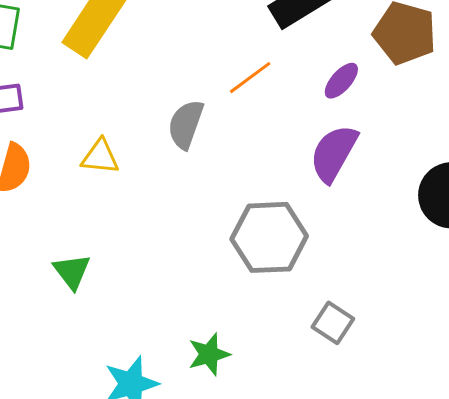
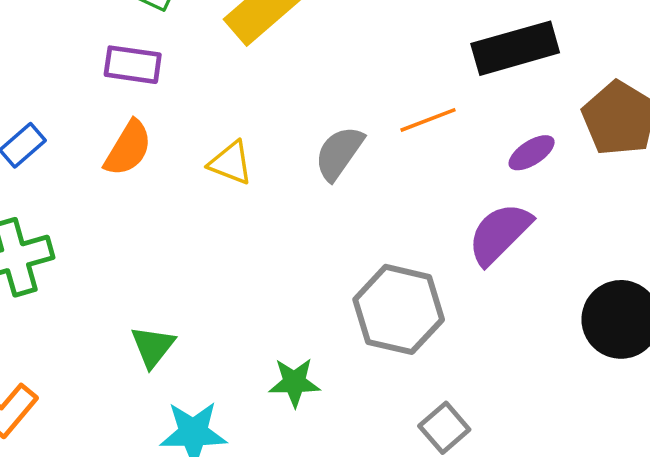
green triangle: (72, 271) -> (153, 347), moved
green star: (209, 354) -> (294, 382), moved

